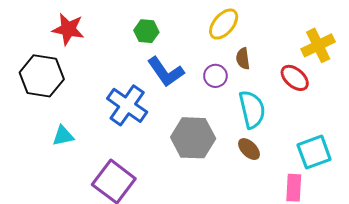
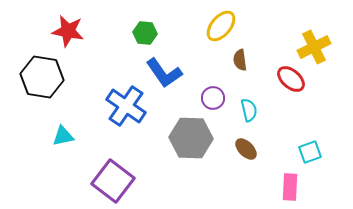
purple circle: (215, 76) -> (213, 98), moved
cyan semicircle: (252, 109) -> (249, 110), size x0.6
cyan square: (314, 152) -> (310, 152), size x0.7

